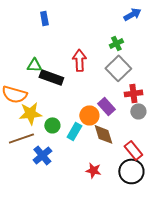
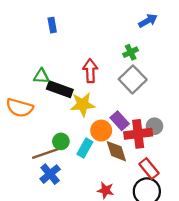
red cross: (133, 93) -> (138, 134), moved, size x1.4
yellow star: (30, 113) -> (83, 104), moved
brown line: (21, 138) -> (46, 153), moved

